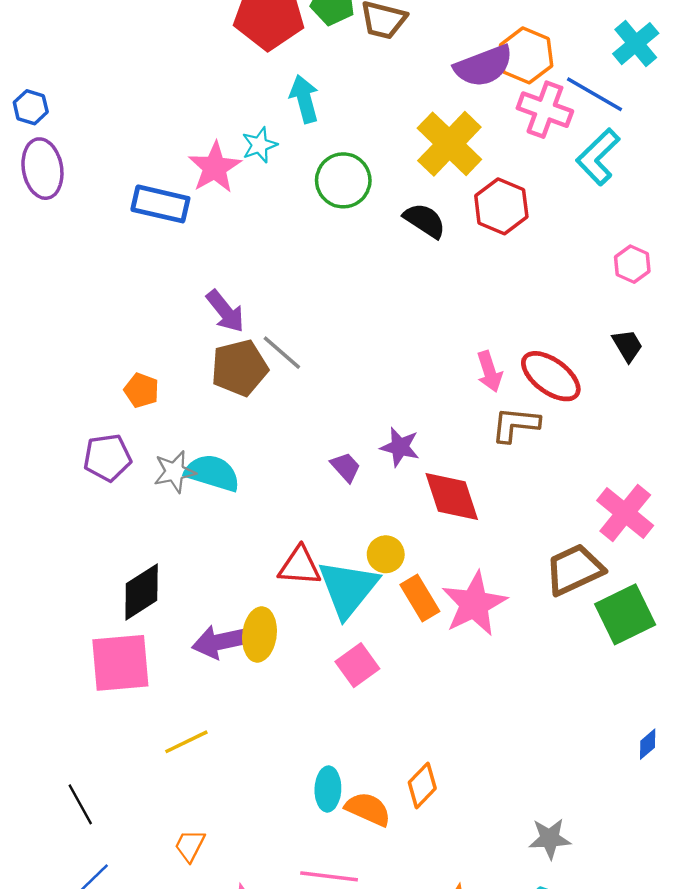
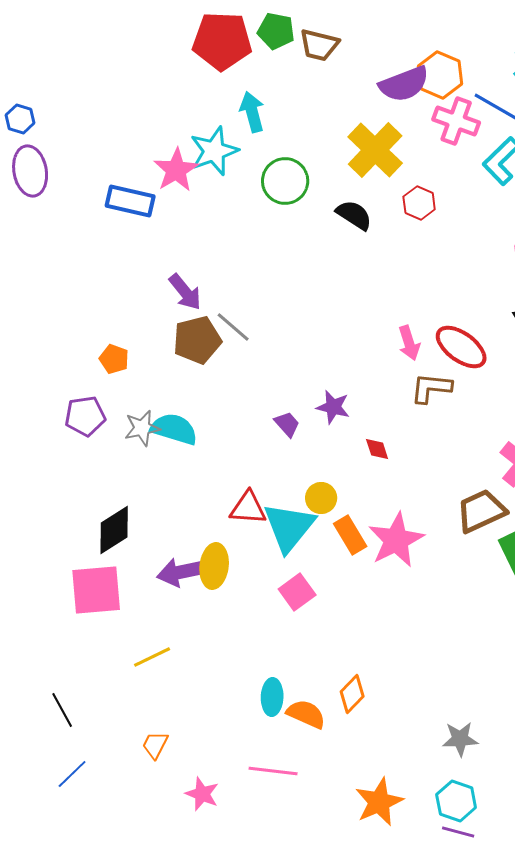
cyan star: (259, 145) -> (214, 151), size x1.6
red hexagon: (501, 206) -> (419, 203), size x0.7
red diamond: (452, 496) -> (377, 449), size x0.5

